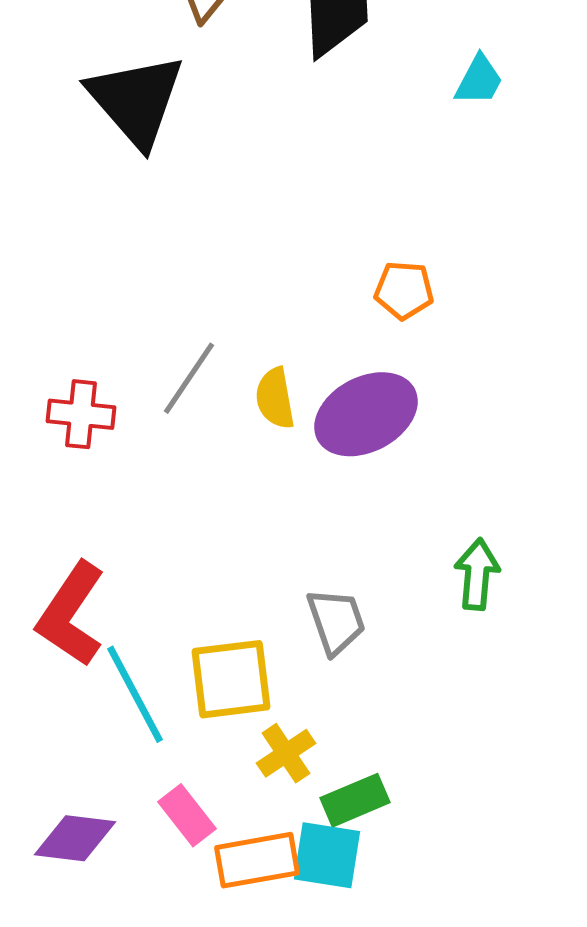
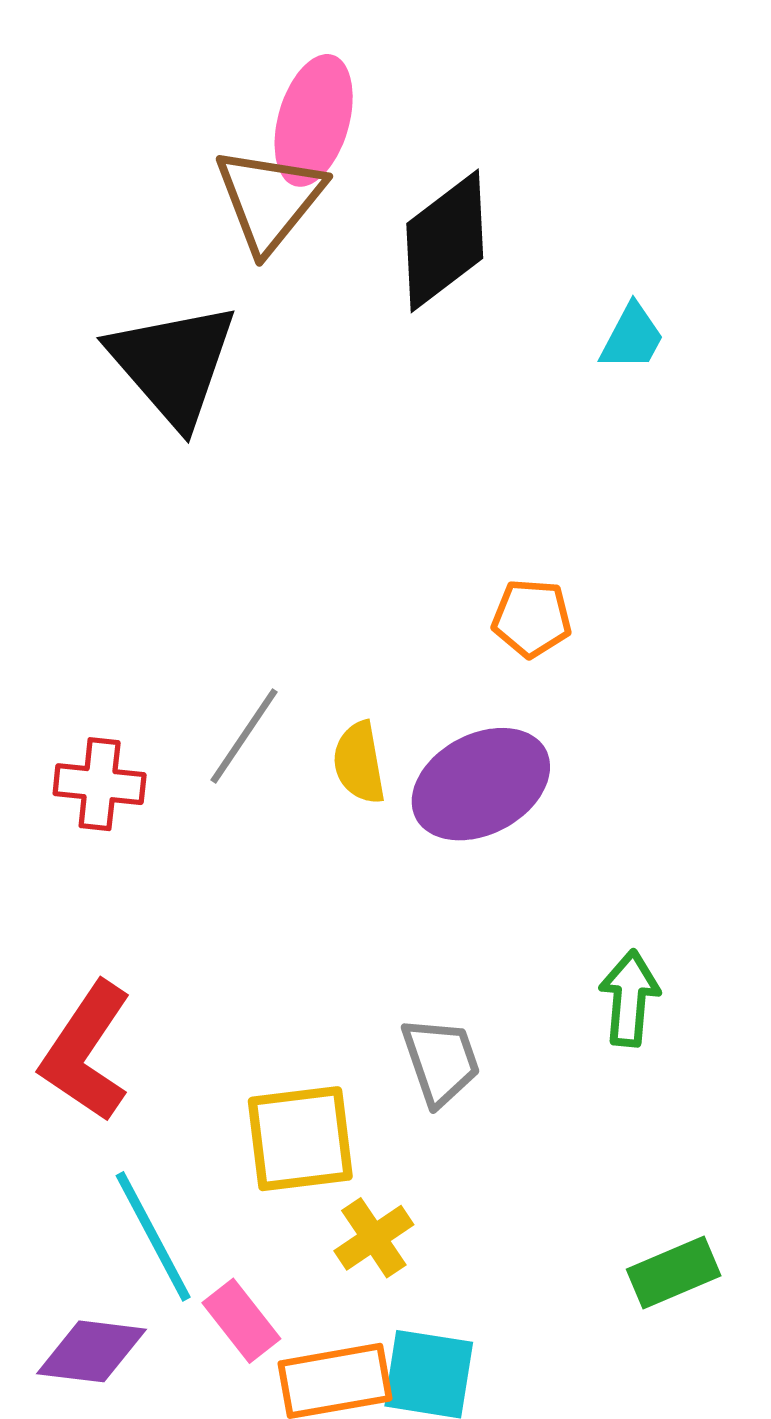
cyan line: (135, 694) -> (153, 1236), moved
green rectangle: (355, 800) -> (674, 1273), moved

